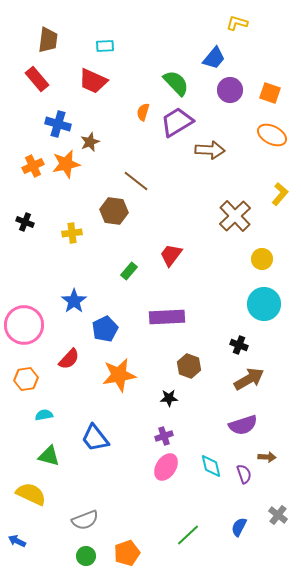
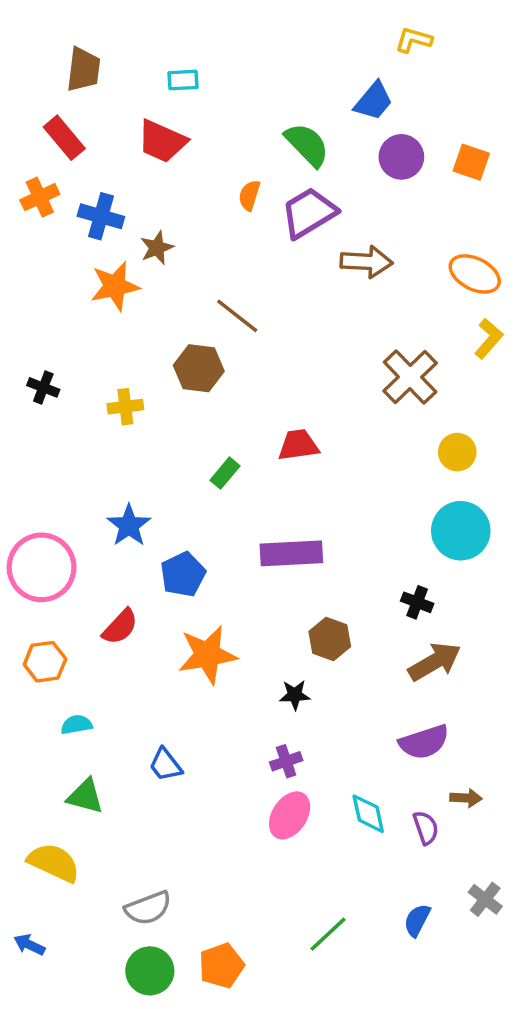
orange ellipse: (272, 135) -> (475, 274), moved
orange cross: (33, 166) -> (40, 197), moved
red trapezoid: (171, 255) -> (298, 445), turned 45
blue trapezoid: (95, 438) -> (166, 765), size x0.7
green circle: (86, 556) -> (150, 971), size x1.4

